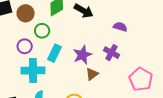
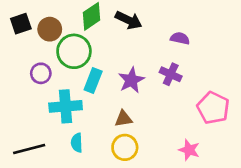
green circle: (42, 31) -> (74, 51), size x1.6
purple circle: (25, 46) -> (41, 73), moved
brown triangle: (92, 74) -> (123, 119), moved, turned 32

